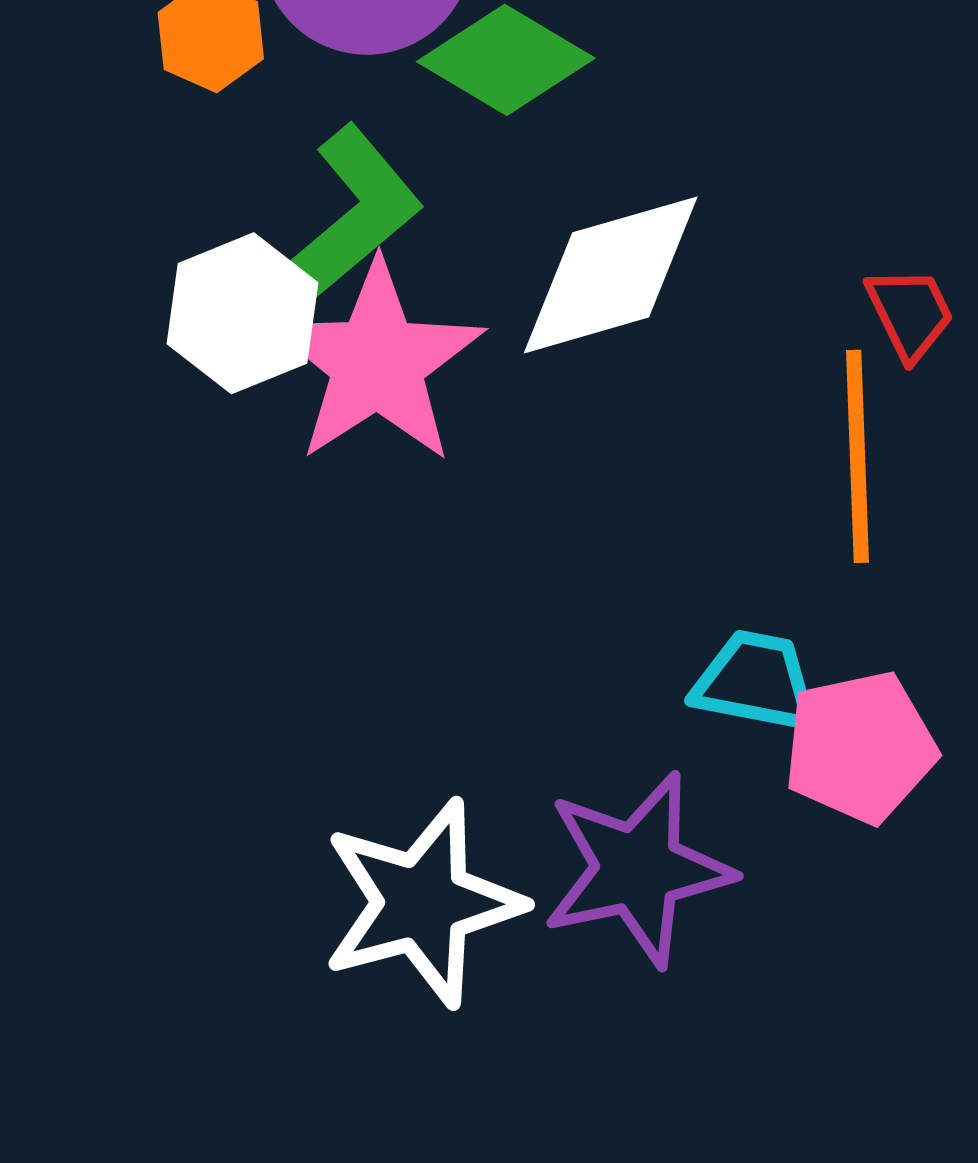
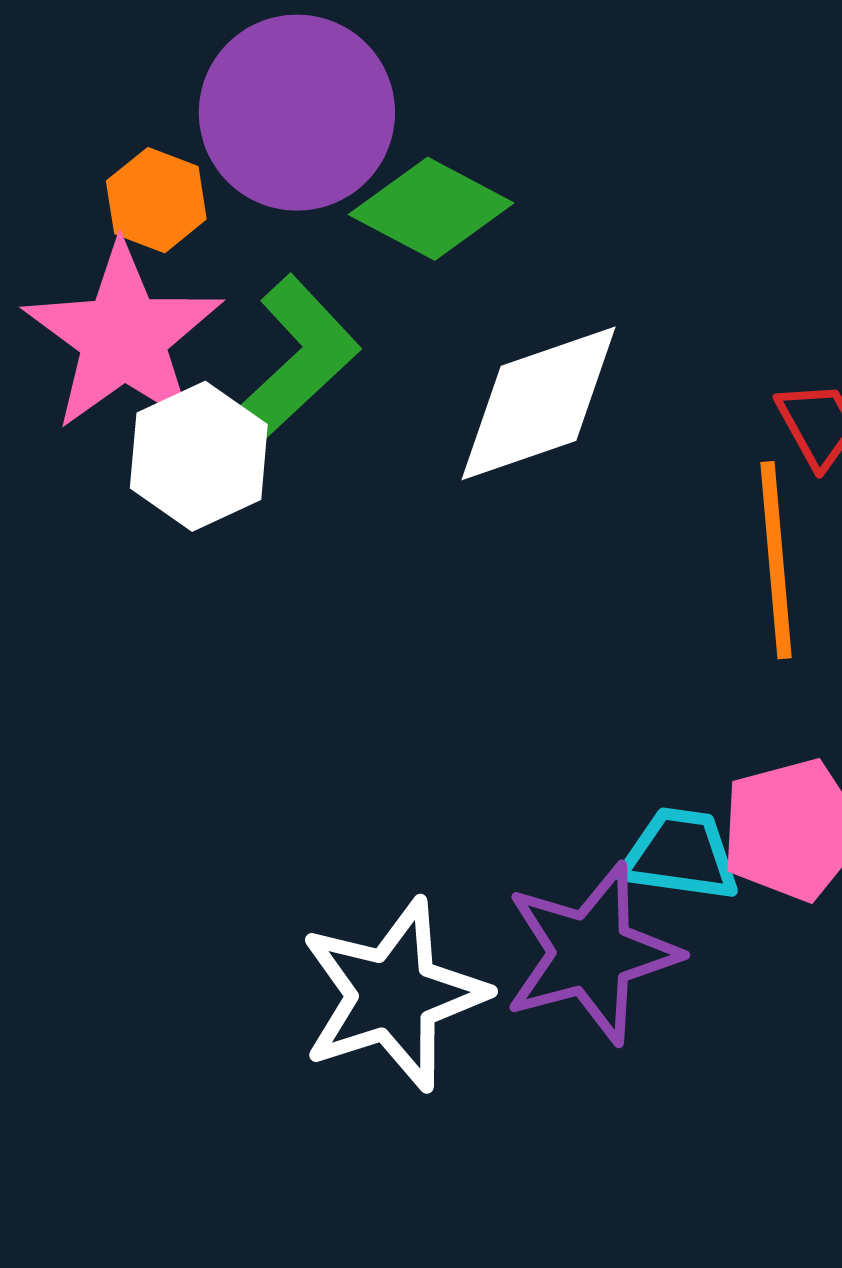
pink star: (377, 363) -> (123, 337), moved
cyan trapezoid: (756, 682) -> (680, 855), moved

